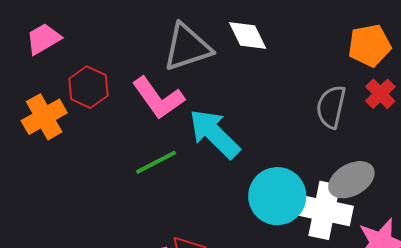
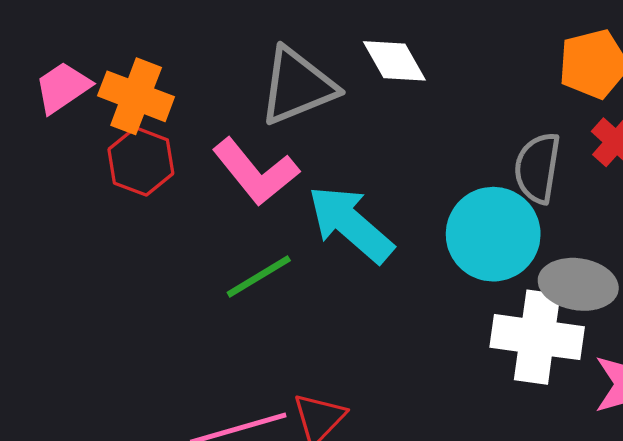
orange cross: (44, 117) -> (136, 96), moved, turned -36
gray ellipse: (351, 180) -> (578, 284), turned 42
cyan circle: (277, 196) -> (493, 234), moved

